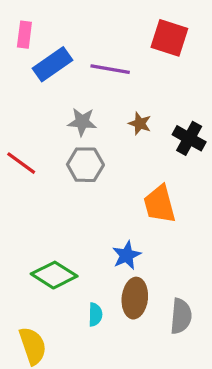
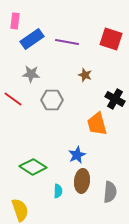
red square: (169, 38) -> (111, 39), moved
gray star: (82, 122) -> (31, 74), moved
black cross: (189, 138) -> (115, 99), moved

